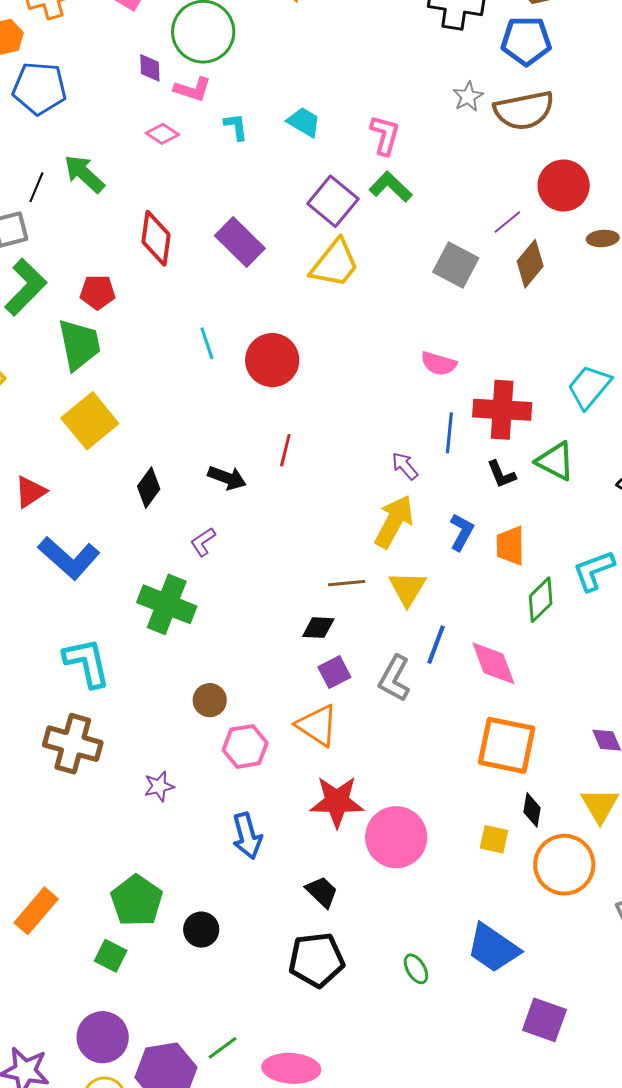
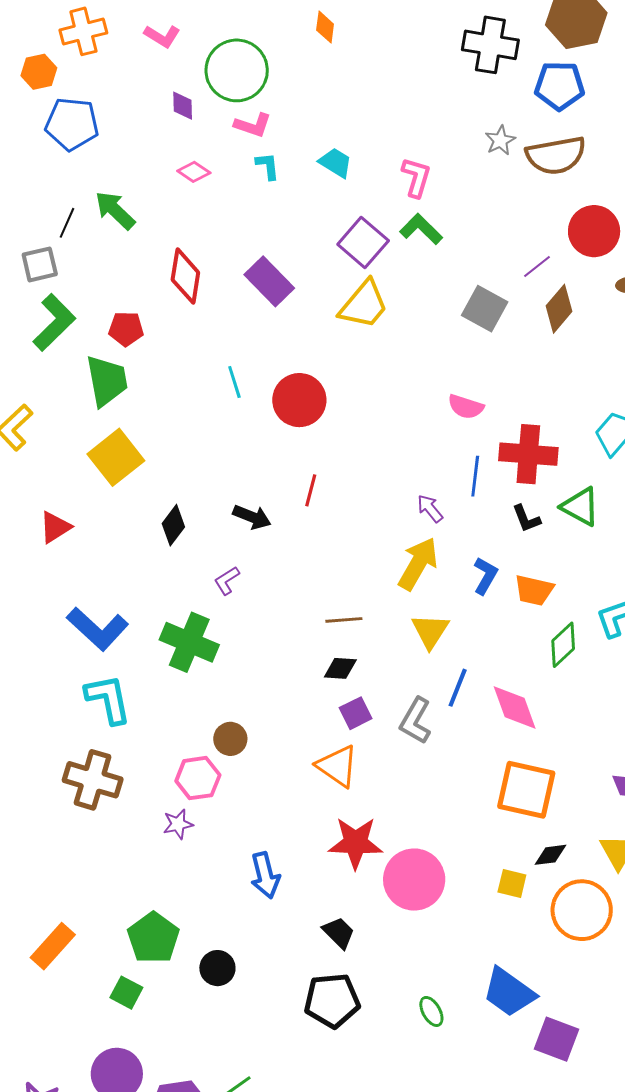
pink L-shape: (193, 89) -> (253, 125), moved
orange trapezoid: (510, 546) -> (534, 590), turned -78
blue L-shape: (69, 558) -> (98, 629), moved
brown line: (347, 583) -> (344, 620), moved
pink hexagon: (245, 746) -> (198, 778), moved
black diamond: (532, 810) -> (550, 855), turned 72
purple square: (544, 1020) -> (556, 1039), moved

